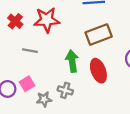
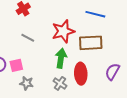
red star: (47, 20) -> (63, 31), moved, turned -30
gray cross: (65, 90) -> (60, 83), moved

